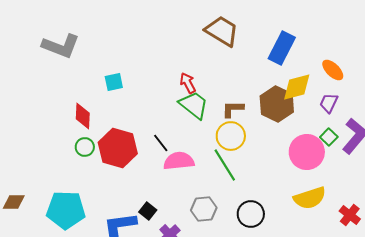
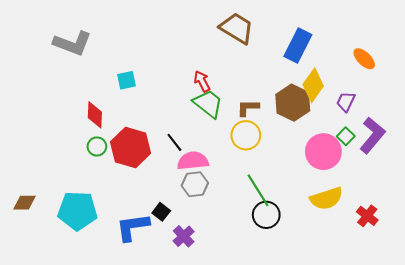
orange ellipse: (333, 70) -> (364, 59), moved
yellow diamond: (297, 87) -> (313, 85), turned -40
green line: (225, 165) -> (258, 190), moved
gray hexagon: (204, 209) -> (195, 184), moved

